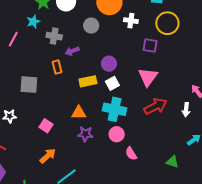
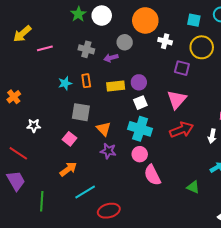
cyan star: (33, 22) -> (65, 83), moved
pink line: (13, 39) -> (45, 48), turned 42
purple arrow: (72, 51) -> (111, 58), moved
yellow rectangle: (88, 81) -> (116, 86), moved
gray square: (29, 85) -> (81, 112), moved
orange triangle: (79, 113) -> (104, 129), turned 42
pink semicircle: (131, 154) -> (152, 175), size x1.5

